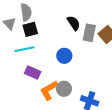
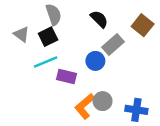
gray semicircle: (26, 12) -> (54, 15), moved
gray rectangle: (89, 33) -> (113, 45), moved, turned 48
purple rectangle: (33, 73) -> (66, 76), moved

